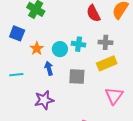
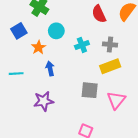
blue square: (17, 33) -> (19, 31), turned 35
cyan cross: (79, 44) -> (82, 45), turned -32
cyan circle: (60, 49) -> (56, 31), moved
gray square: (77, 77) -> (90, 90), moved

